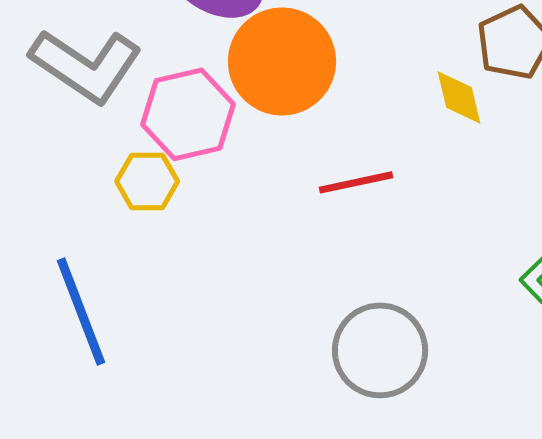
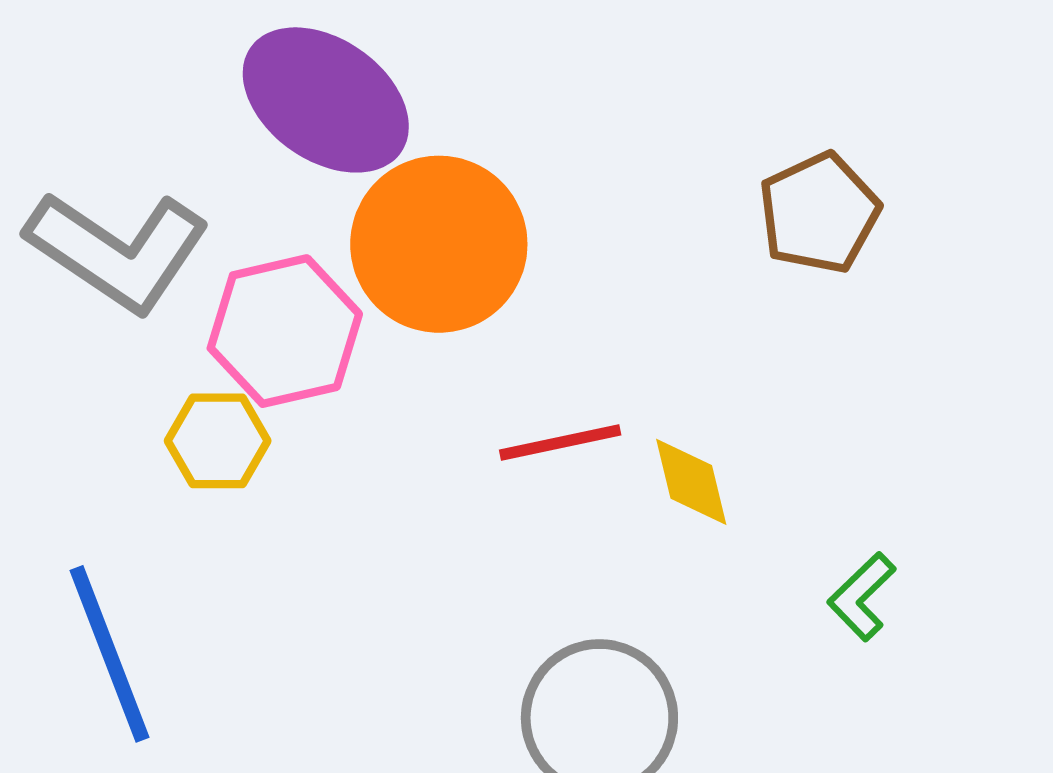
yellow diamond: (459, 97) -> (691, 482), moved

